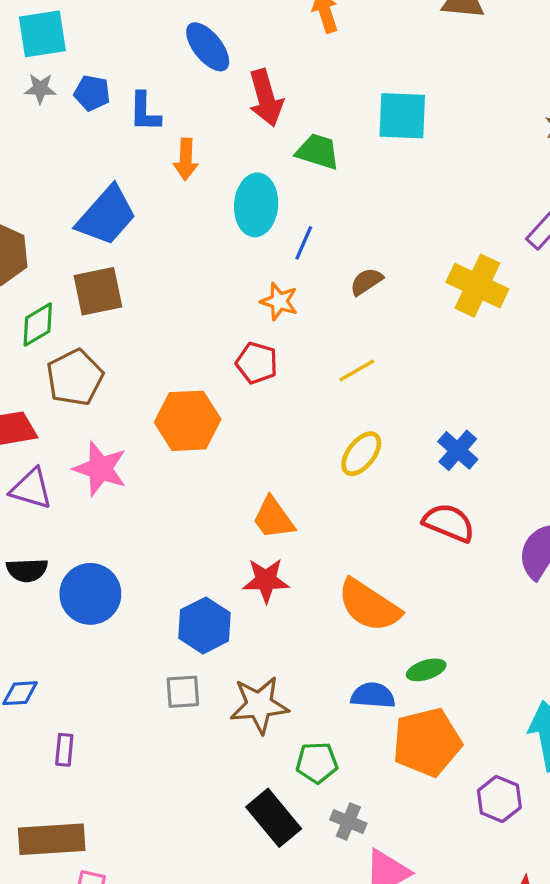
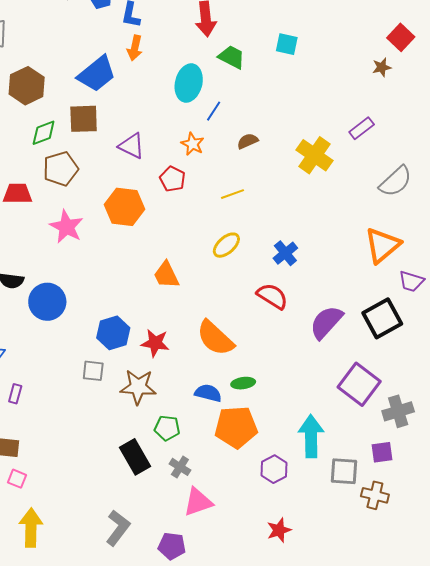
cyan square: (402, 116) -> (287, 44), size x0.7
orange arrow: (186, 159) -> (135, 48), moved
purple triangle: (31, 489) -> (132, 146), moved
red star: (266, 580) -> (155, 343), moved

